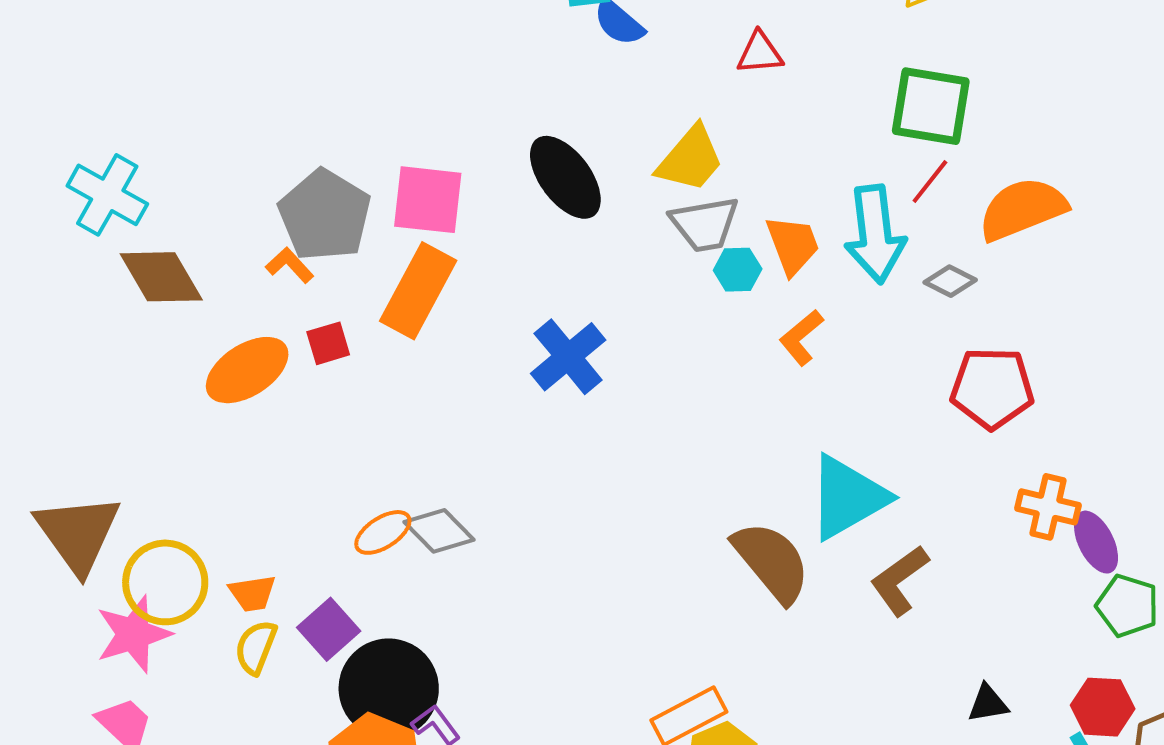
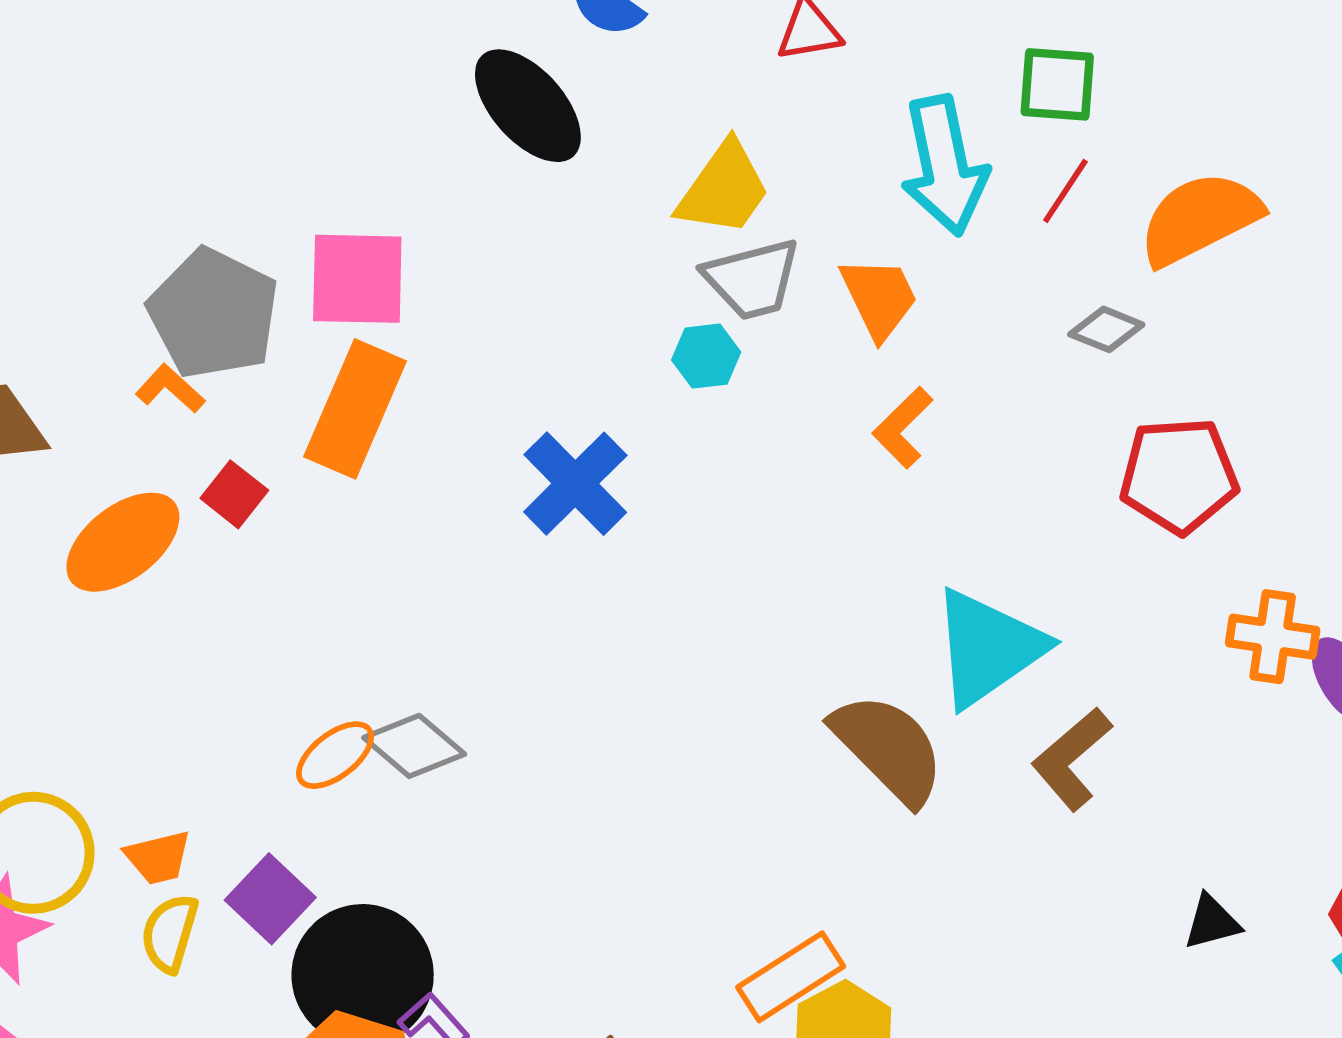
green square: (931, 106) -> (1057, 84), size x0.7
black ellipse: (565, 177) -> (528, 106), moved
cyan arrow: (875, 234) -> (944, 166), moved
cyan hexagon: (738, 270) -> (706, 356), moved
red square: (328, 343) -> (234, 494), turned -30

